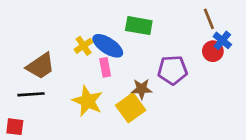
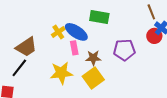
brown star: (141, 89) -> (93, 58), moved
black line: (31, 94) -> (19, 68), turned -48
yellow star: (88, 101) -> (61, 73), turned -30

